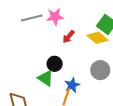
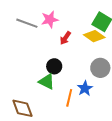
gray line: (32, 18) -> (27, 23), turned 40
blue star: (72, 85) -> (85, 88), moved

